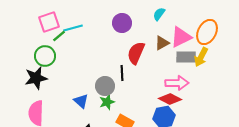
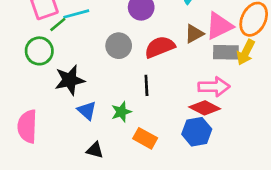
red semicircle: (136, 53) -> (160, 47), turned 45
black line: (122, 73) -> (146, 85), moved
black star: (36, 78) -> (70, 80), moved
gray circle: (105, 86) -> (119, 46), moved

